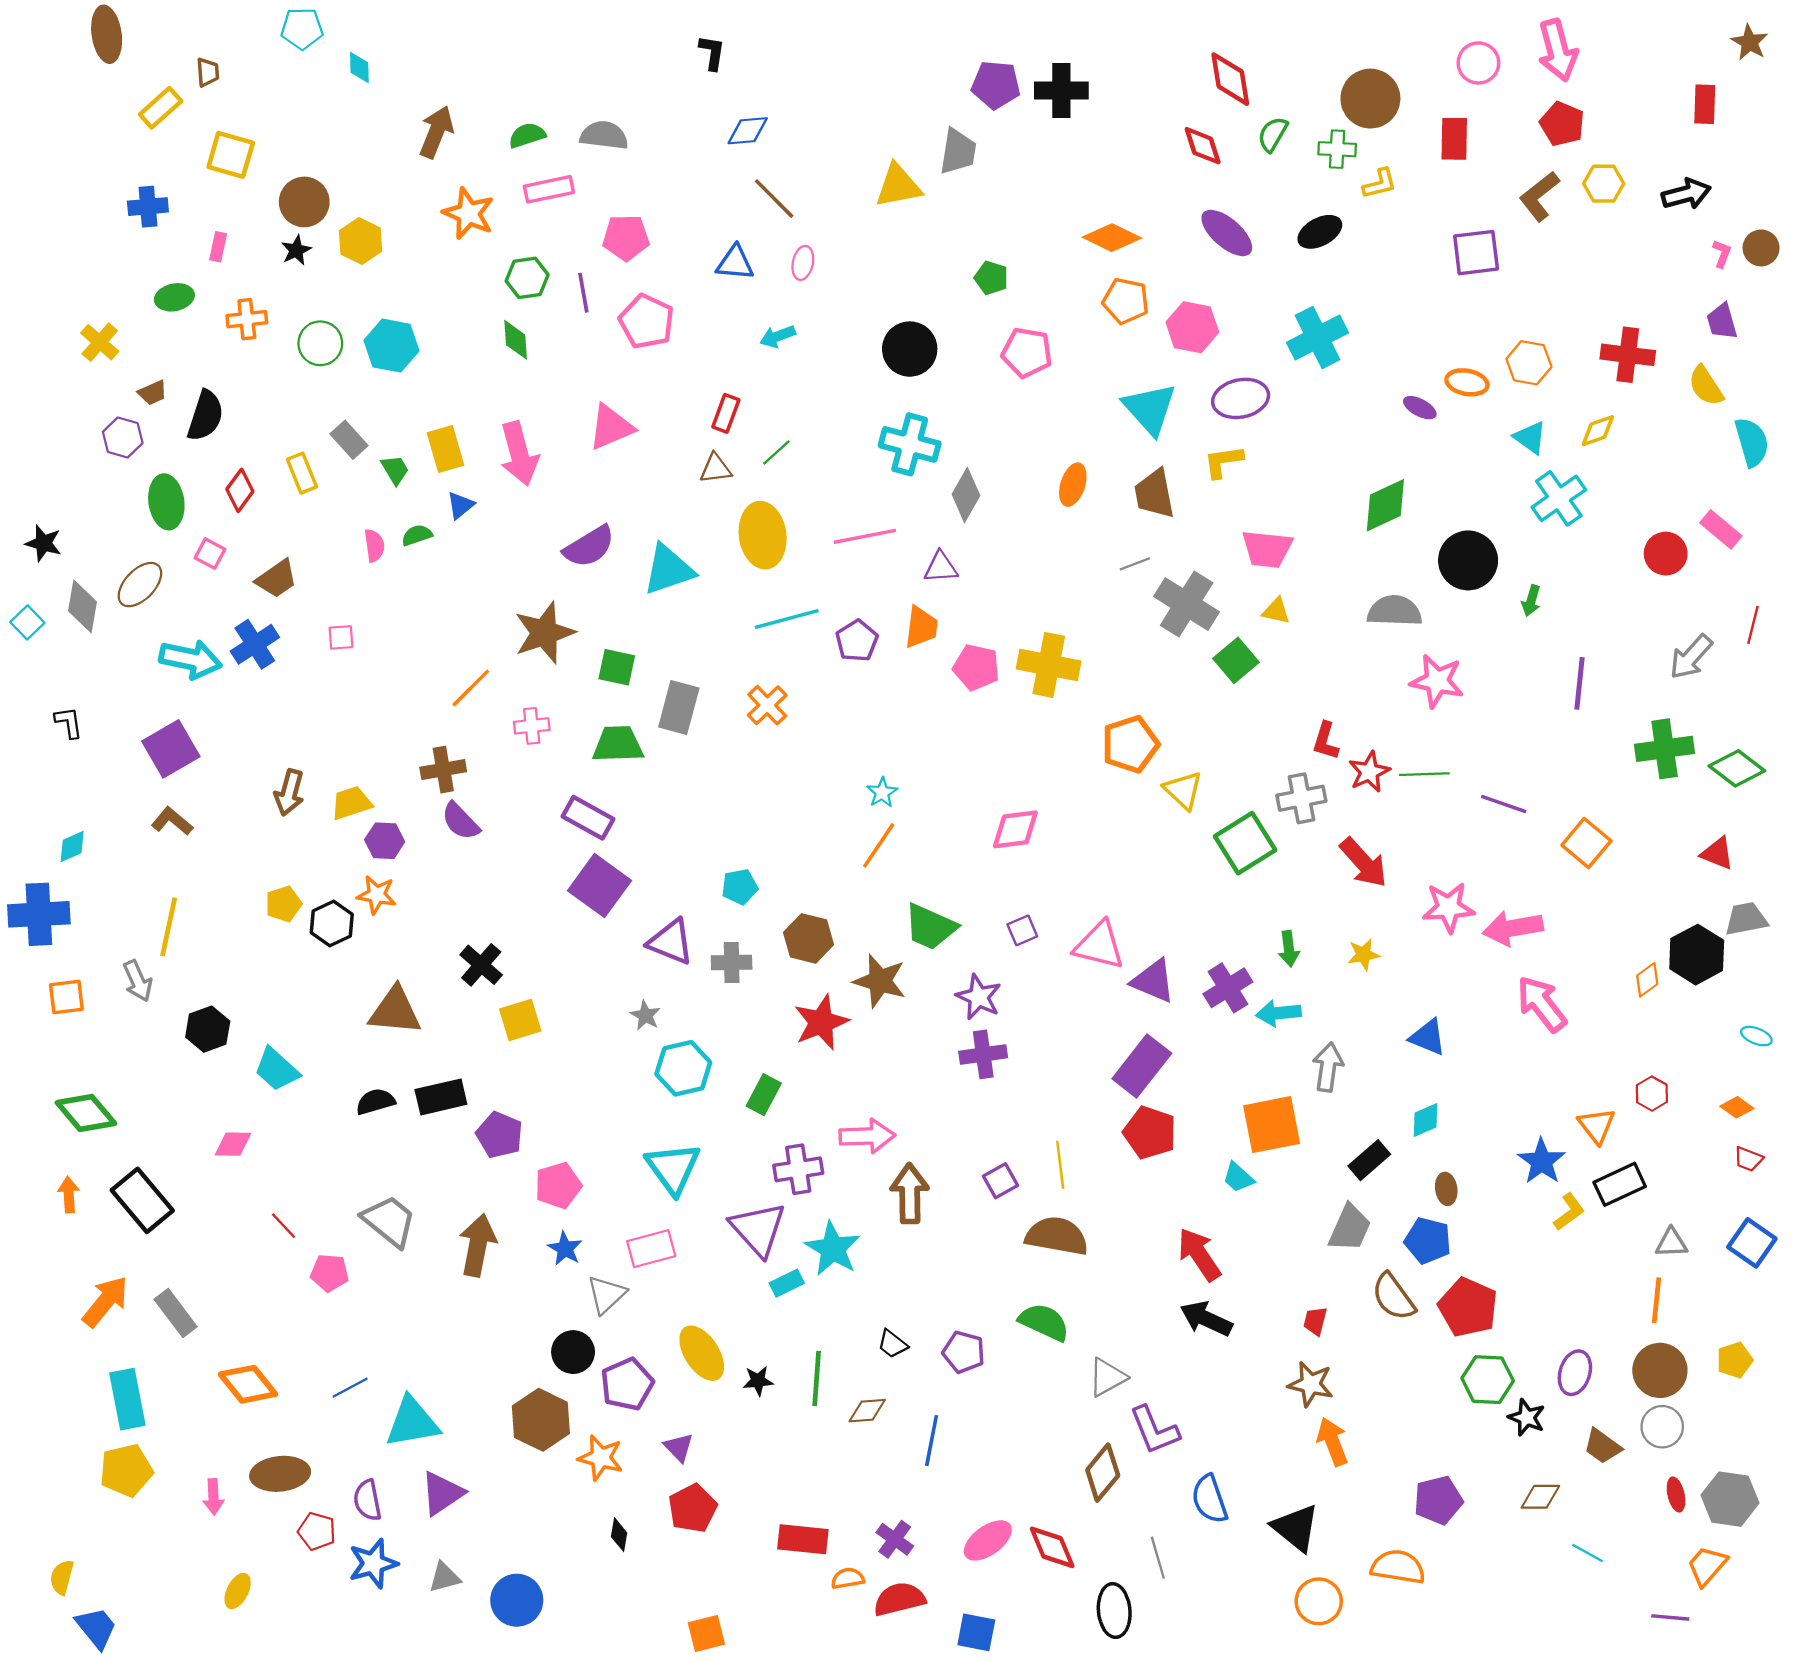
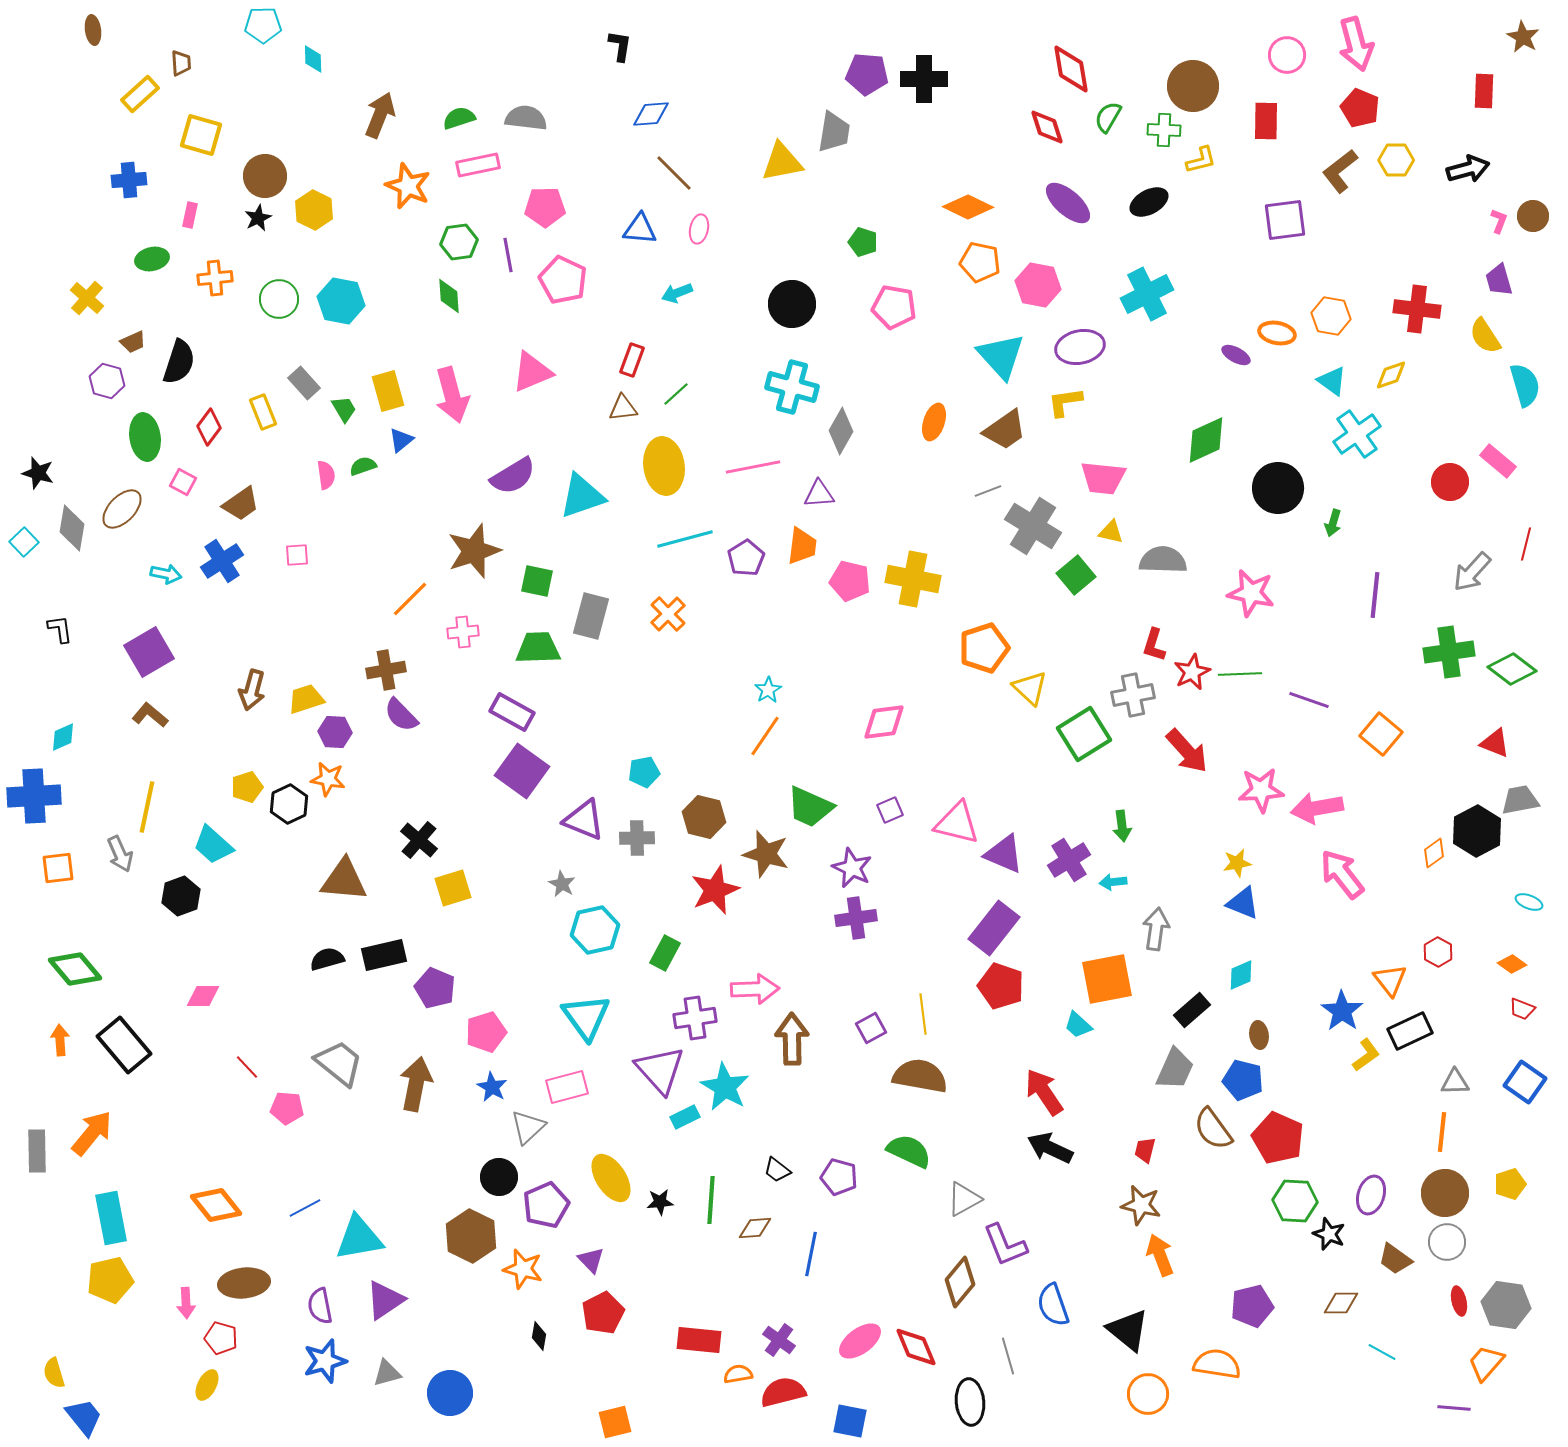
brown ellipse: (107, 34) -> (93, 30), size x0.6
brown trapezoid: (1154, 494) -> (1005, 430), turned -114
gray semicircle: (1395, 611) -> (1163, 560), moved
cyan arrow: (190, 659) -> (166, 574), size x0.6
yellow star: (1364, 955) -> (1237, 863), moved
cyan arrow: (1278, 1013) -> (1113, 882), size x0.7
cyan trapezoid: (277, 1069) -> (213, 845), moved
gray rectangle: (176, 1313) -> (37, 1151), moved, turned 36
red pentagon: (317, 1531) -> (221, 1338), moved
yellow semicircle: (62, 1577) -> (54, 1373), turned -32

